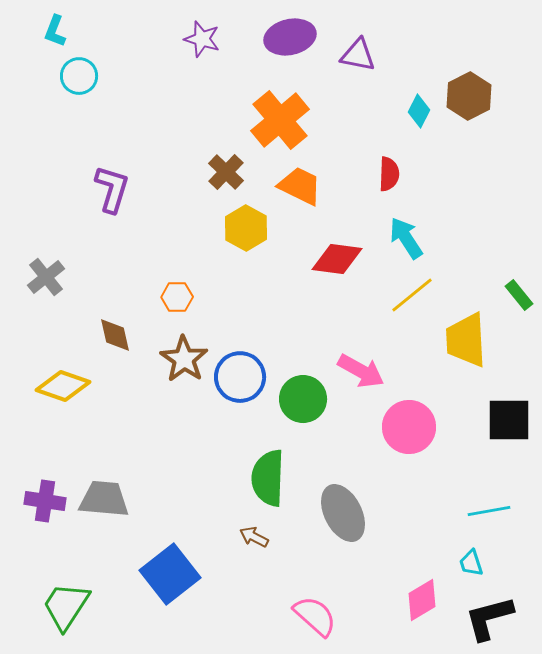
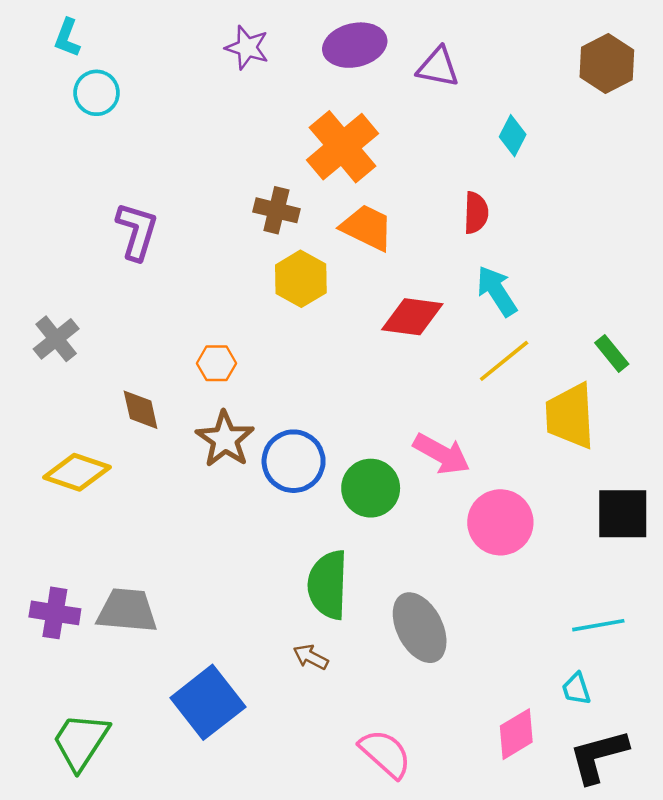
brown hexagon: (469, 96) -> (607, 63), moved
brown cross: (226, 172) -> (276, 210), turned -30
green rectangle: (519, 295) -> (612, 353), moved

